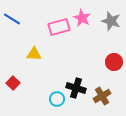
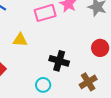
black cross: (76, 88) -> (59, 61), moved

